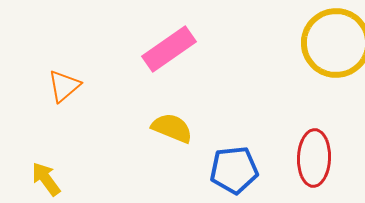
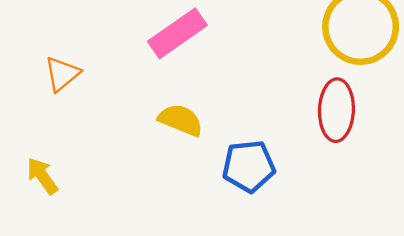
red ellipse: (314, 158) -> (336, 110), moved

